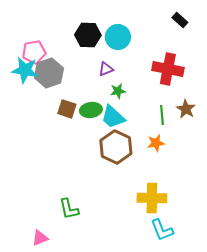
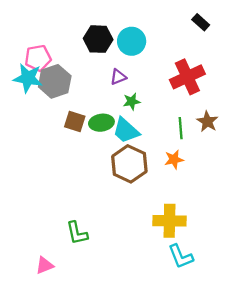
red cross: (168, 69) -> (187, 77), turned -36

